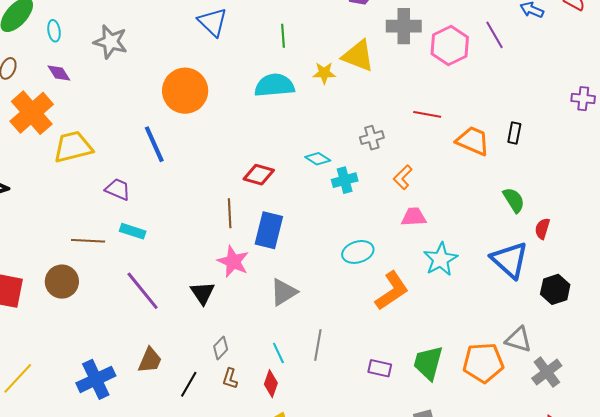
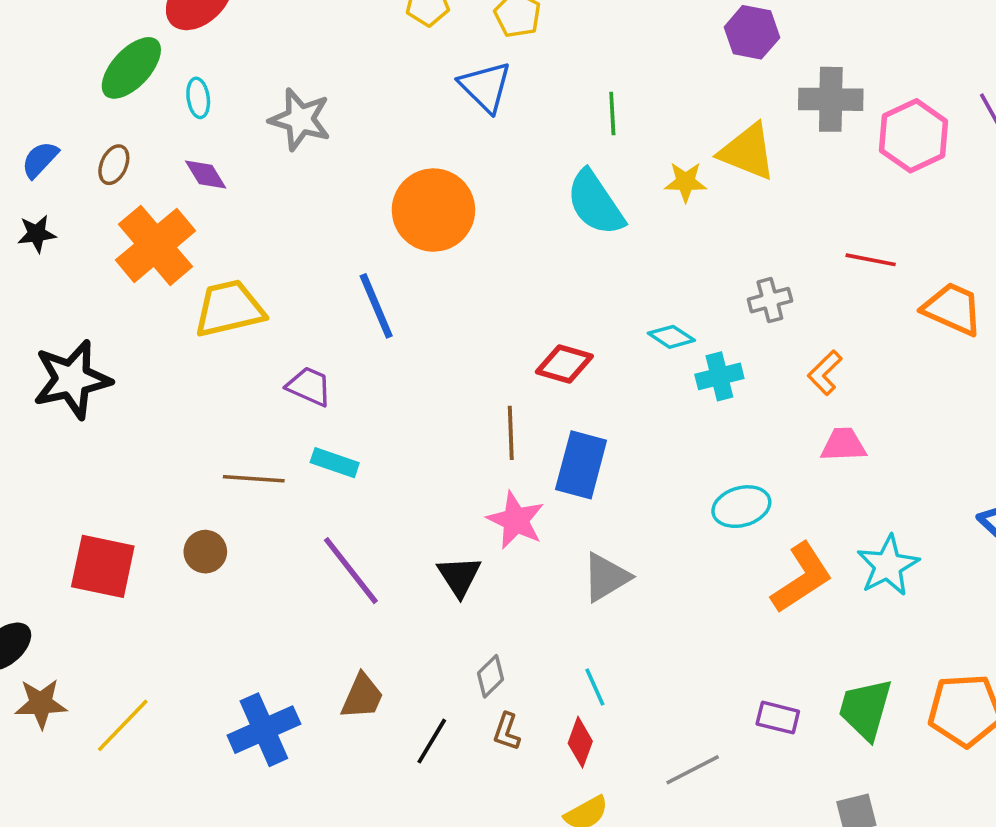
cyan semicircle: (274, 85) -> (595, 203), turned -120
cyan star: (441, 259) -> (888, 566), moved
brown circle: (62, 282) -> (205, 552), size x0.7
gray line: (318, 345) -> (693, 770), moved, turned 52

